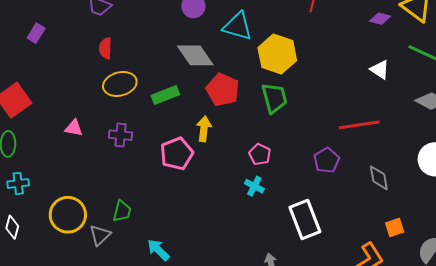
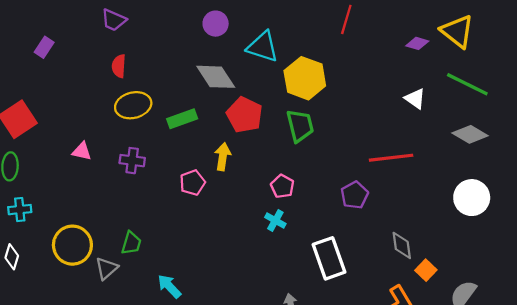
pink pentagon: (177, 154) -> (192, 183), size x0.7
gray diamond: (379, 178) -> (402, 245), moved
orange square: (395, 228) -> (426, 270), turned -30

